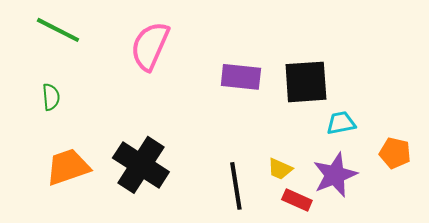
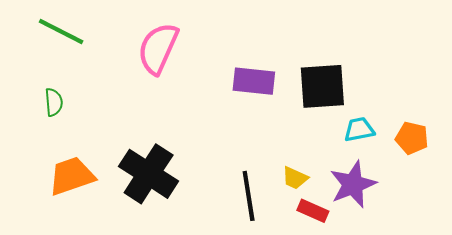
orange pentagon: (395, 153) -> (412, 138), moved

